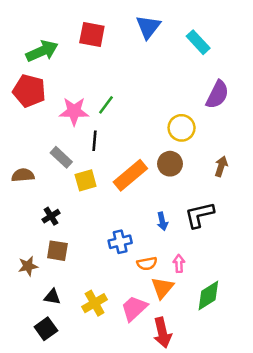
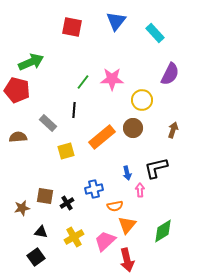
green arrow: (42, 51) -> (31, 62), moved
red pentagon: (29, 91) -> (17, 90), moved
pink star: (74, 111) -> (112, 79), moved
yellow square: (86, 180) -> (66, 151), moved
black cross: (51, 216) -> (67, 203), moved
pink arrow: (179, 263) -> (140, 190), moved

